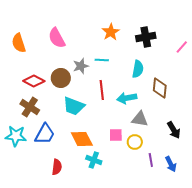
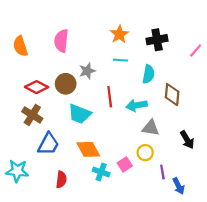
pink semicircle: (57, 38) -> (61, 41), turned 35
cyan line: (102, 60) -> (120, 60), moved
pink square: (116, 135) -> (125, 164), moved, turned -32
cyan star: (16, 136) -> (17, 171), moved
blue arrow: (171, 164) -> (179, 186), moved

